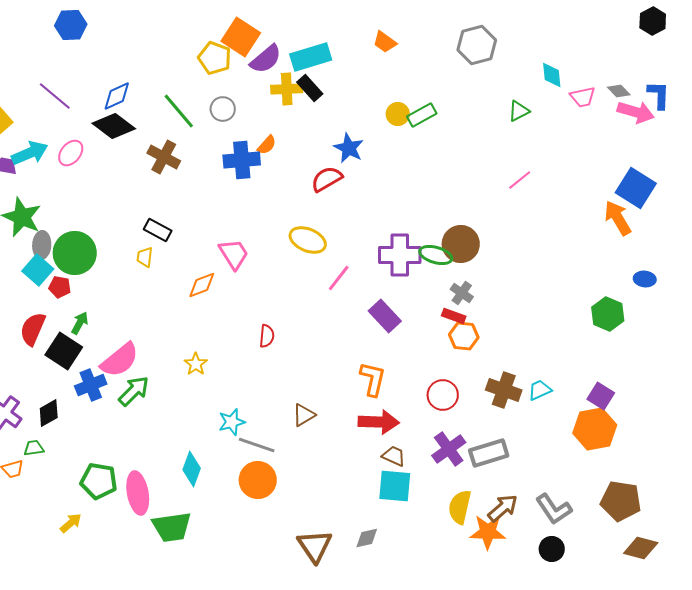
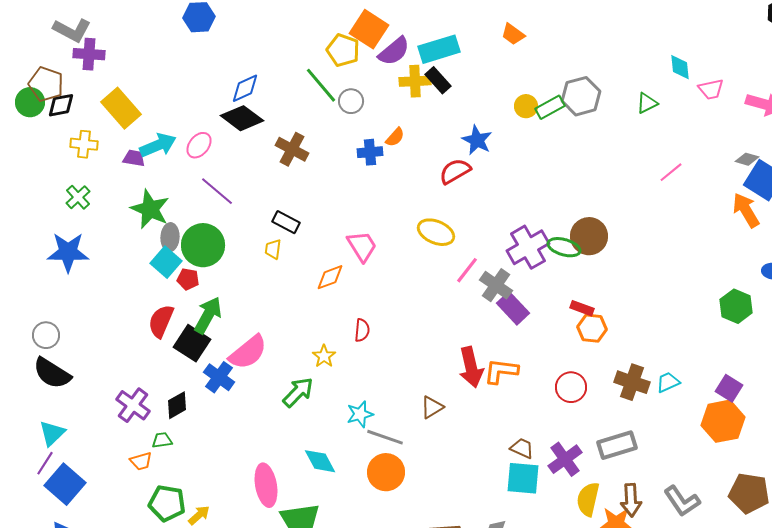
gray hexagon: (477, 45) -> (581, 96), moved
gray diamond: (619, 91) -> (747, 159), moved, turned -30
purple line: (55, 96) -> (217, 191), moved
green line: (179, 111) -> (321, 85), moved
blue cross: (242, 160) -> (370, 152), size x0.7
pink line: (520, 180) -> (671, 172), moved
purple cross: (400, 255) -> (528, 247), turned -30
gray cross: (462, 293) -> (496, 285), moved, size x1.4
green arrow: (80, 323) -> (208, 315), size x1.6
red semicircle: (267, 336) -> (362, 330), moved
orange L-shape: (373, 379) -> (501, 371), turned -96
blue cross: (91, 385) -> (219, 377), turned -32
green arrow: (134, 391) -> (298, 392), moved
red arrow: (379, 422) -> (471, 367), moved, turned 75
purple cross: (449, 449) -> (565, 459), moved
cyan diamond: (192, 469) -> (320, 461), turned -48
green pentagon: (99, 481) -> (167, 503), moved
brown arrow: (503, 508) -> (631, 500), turned 128

